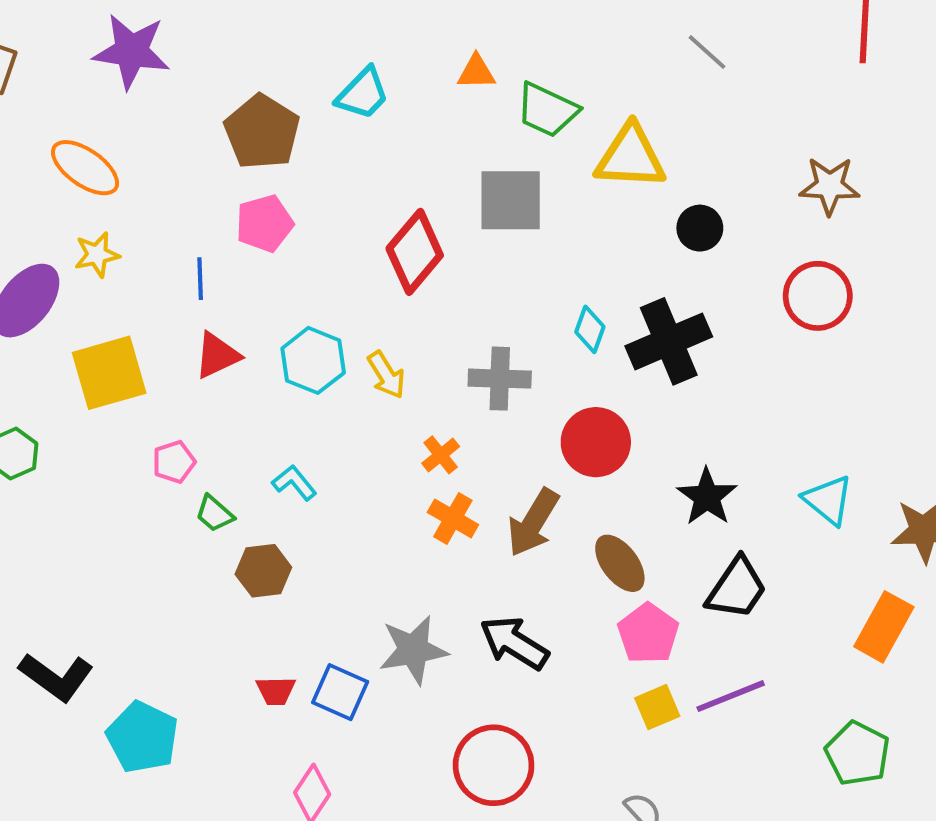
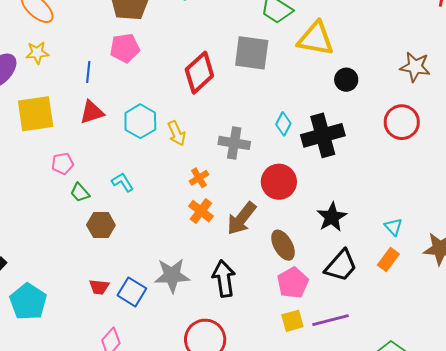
cyan triangle: (828, 500) -> (393, 227), size x0.7
orange rectangle: (884, 627) -> (388, 260), moved, size x0.7
black arrow: (514, 643) -> (224, 279), turned 42

